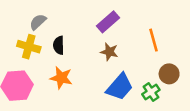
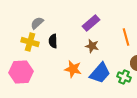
orange star: (61, 78) -> (73, 69), moved
green cross: (151, 92) -> (124, 77), turned -32

